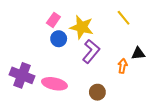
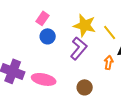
yellow line: (124, 18) -> (110, 32), moved
yellow star: (82, 27) -> (85, 25), moved

